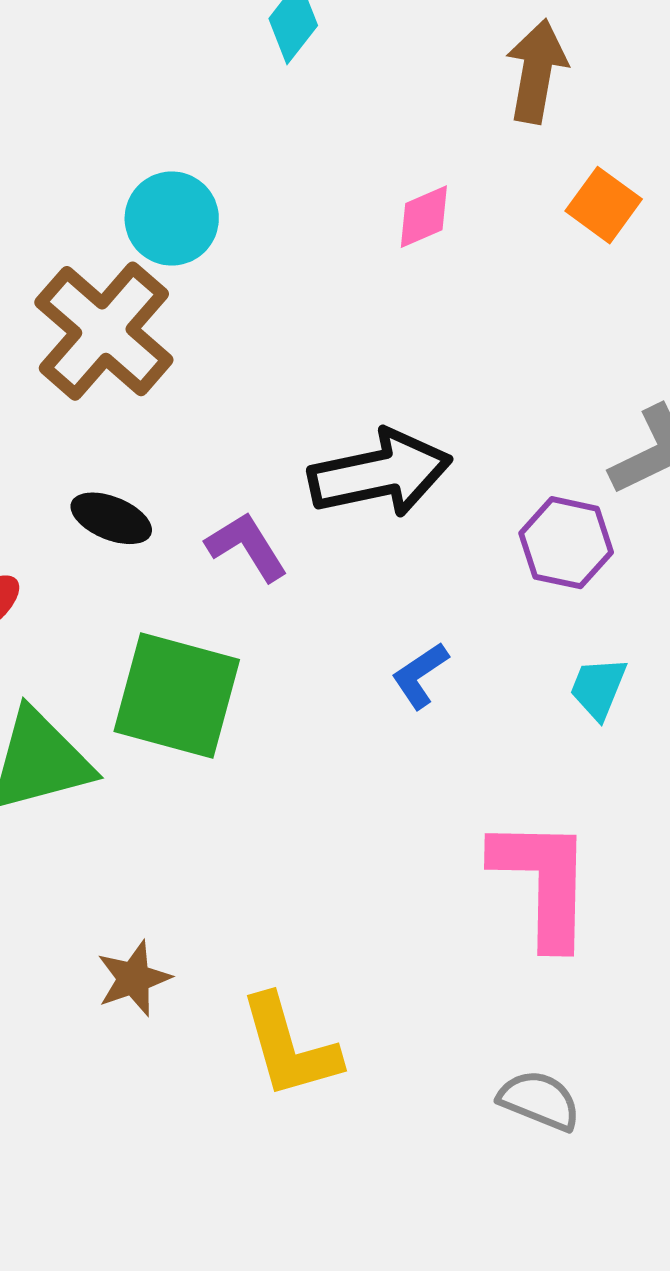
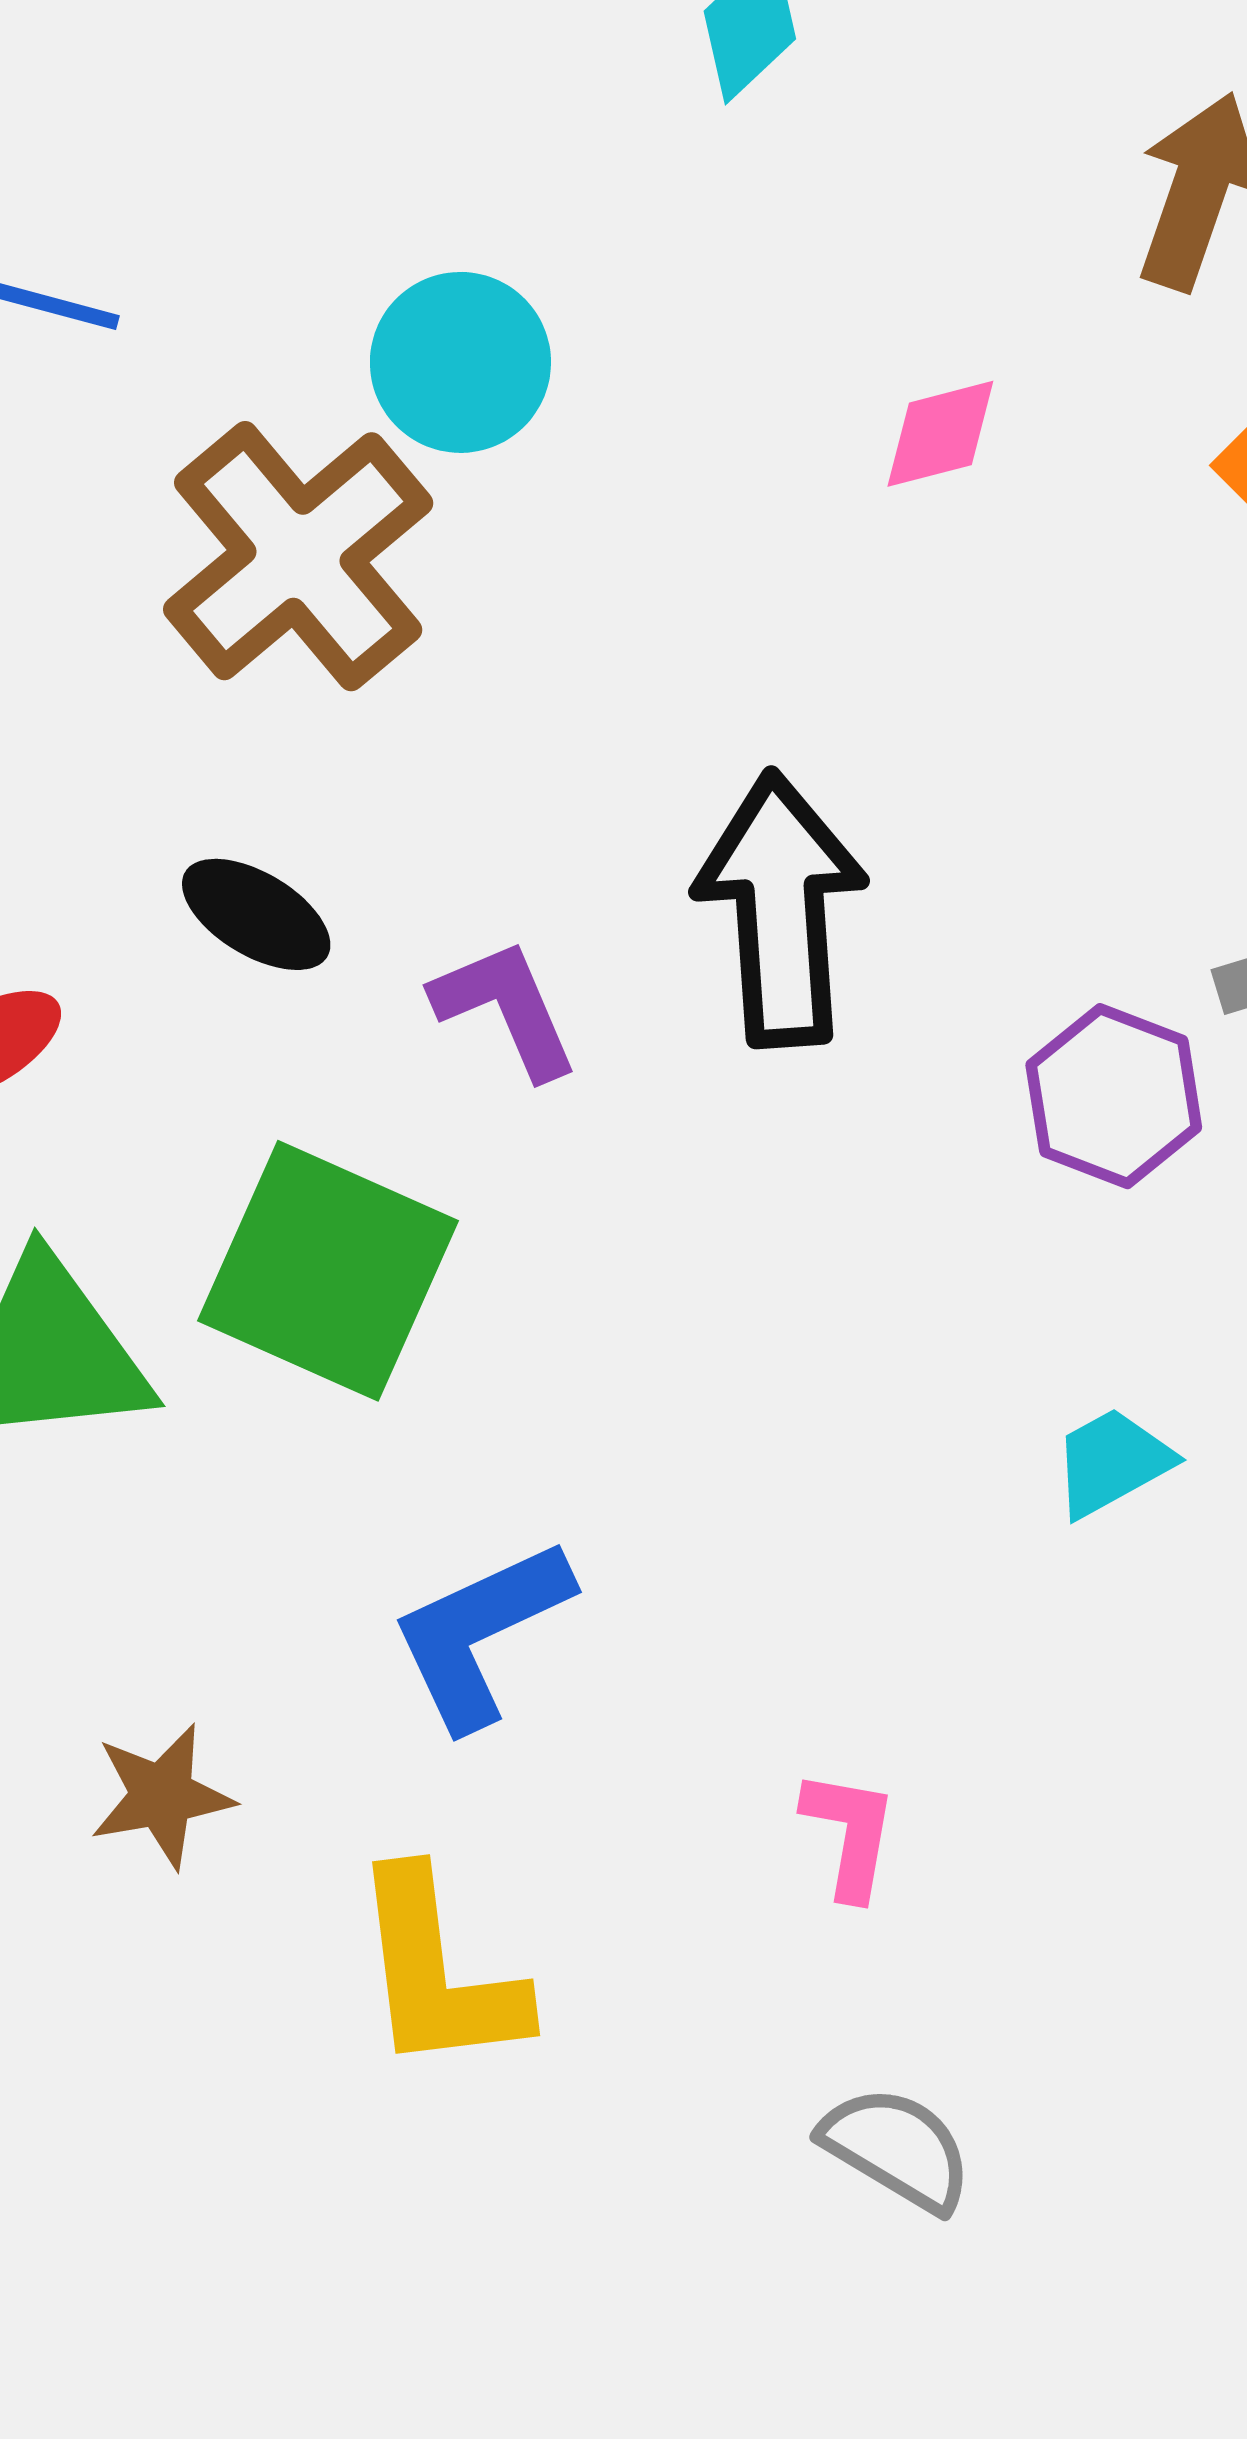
black arrow: (380, 473) -> (781, 909), turned -91
blue L-shape: (420, 675) -> (481, 1633), moved, size x1.6
cyan trapezoid: (598, 688) -> (1112, 1462), moved, turned 30
pink L-shape: (543, 882) -> (850, 1834), moved, size x0.5

